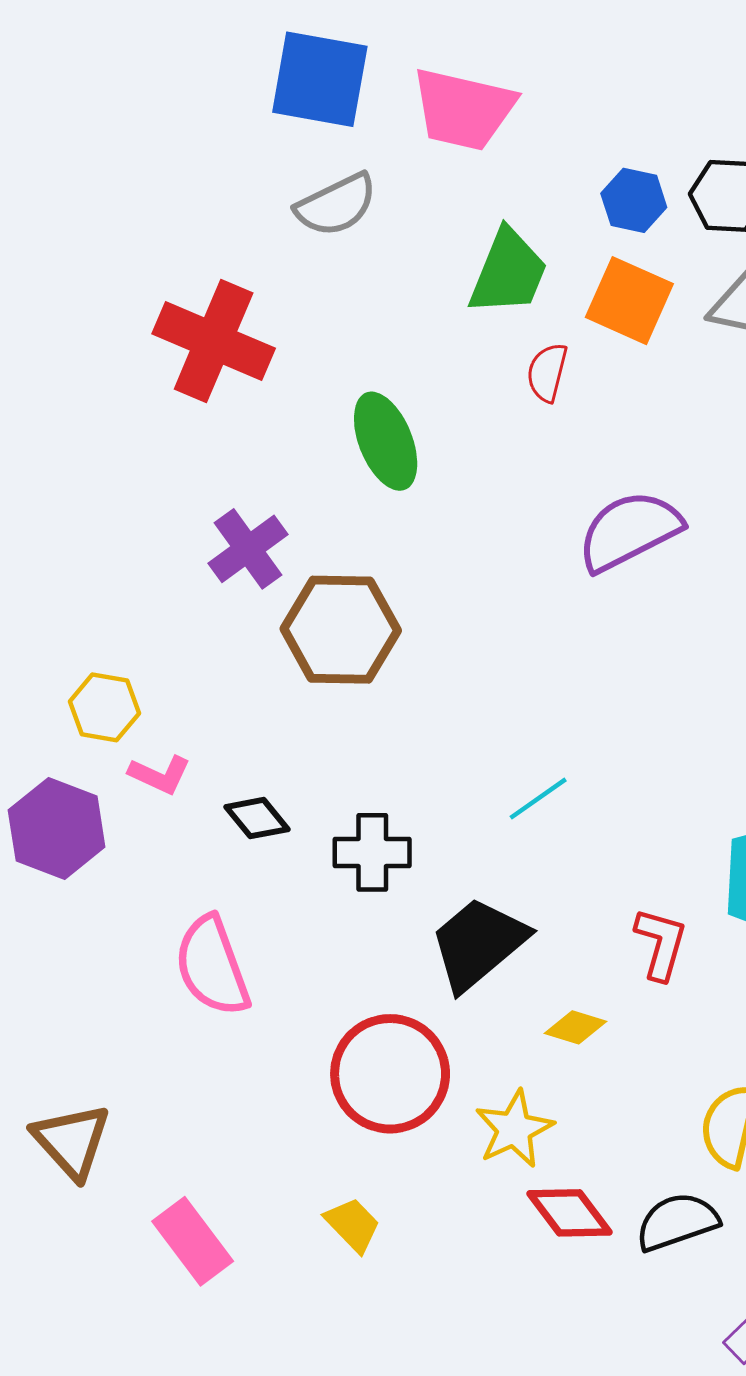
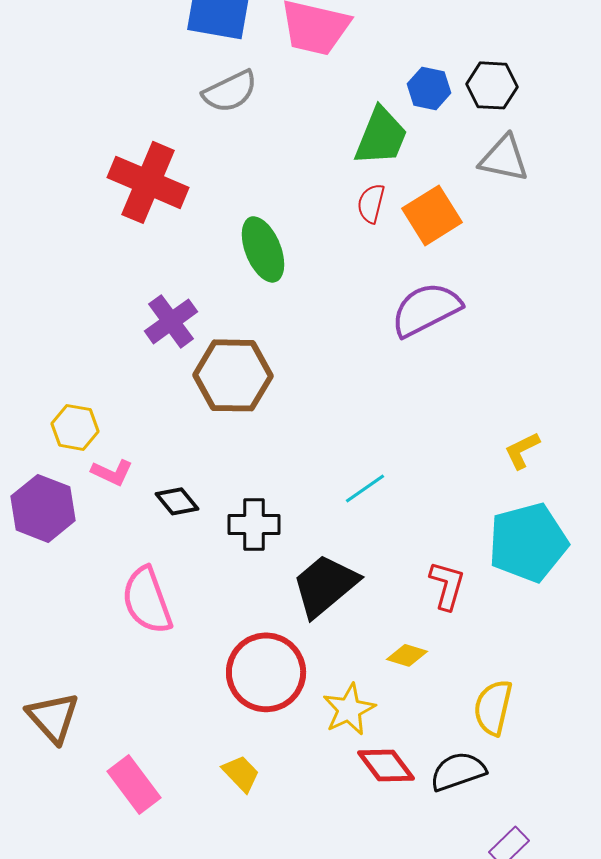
green trapezoid: (508, 272) -> (381, 136), moved
orange square: (629, 301) -> (432, 215), moved, turned 34
yellow diamond: (576, 1027) -> (407, 655), moved

